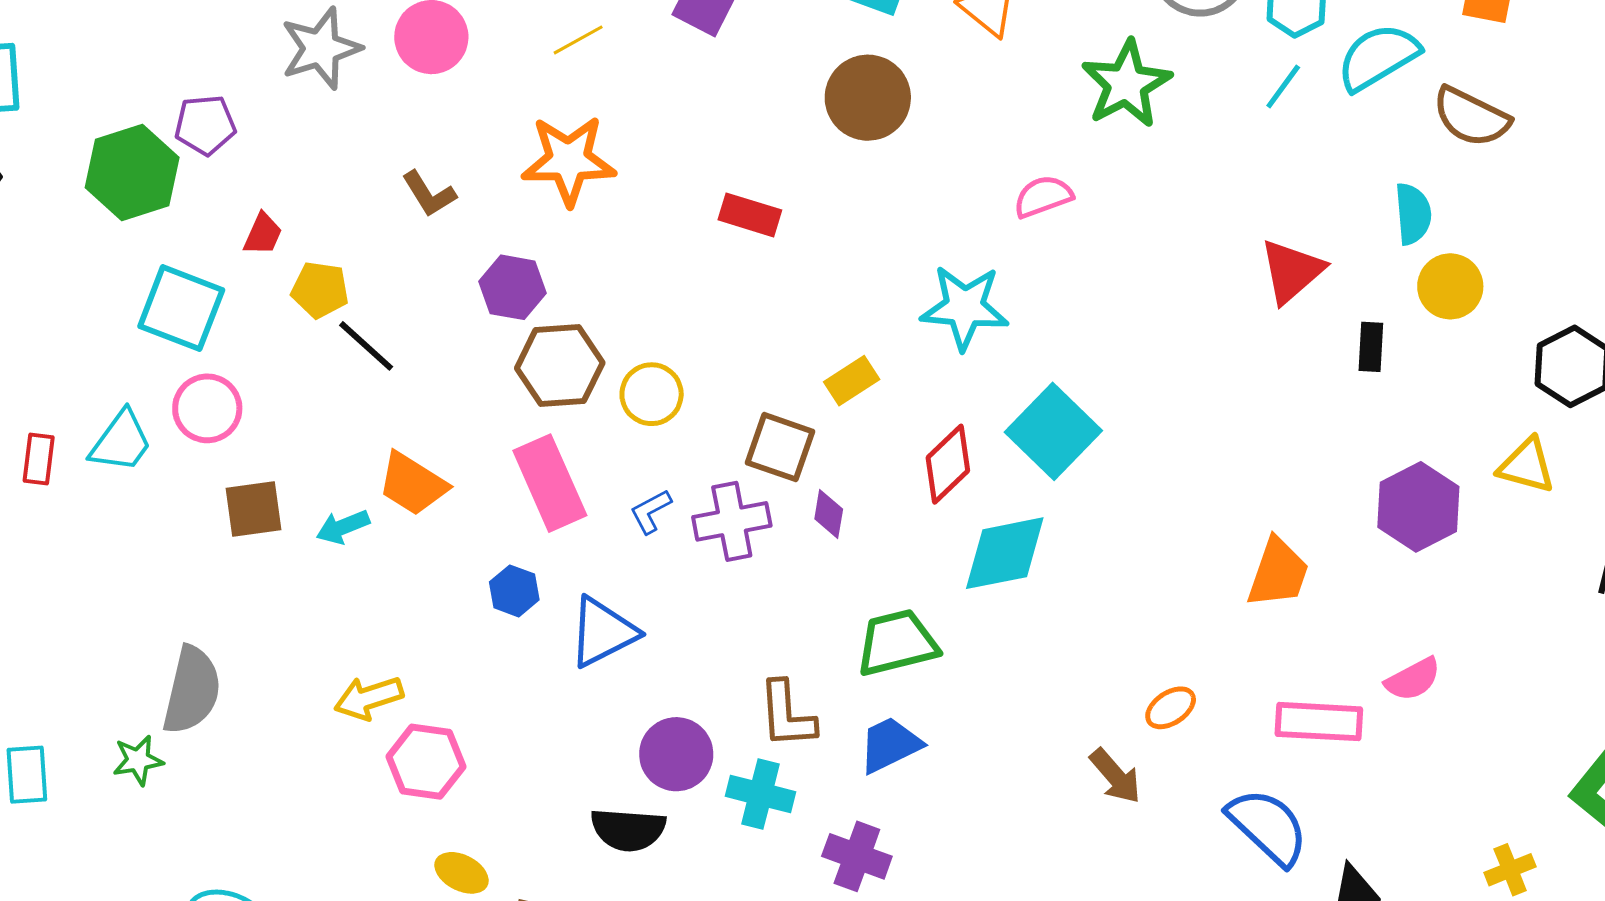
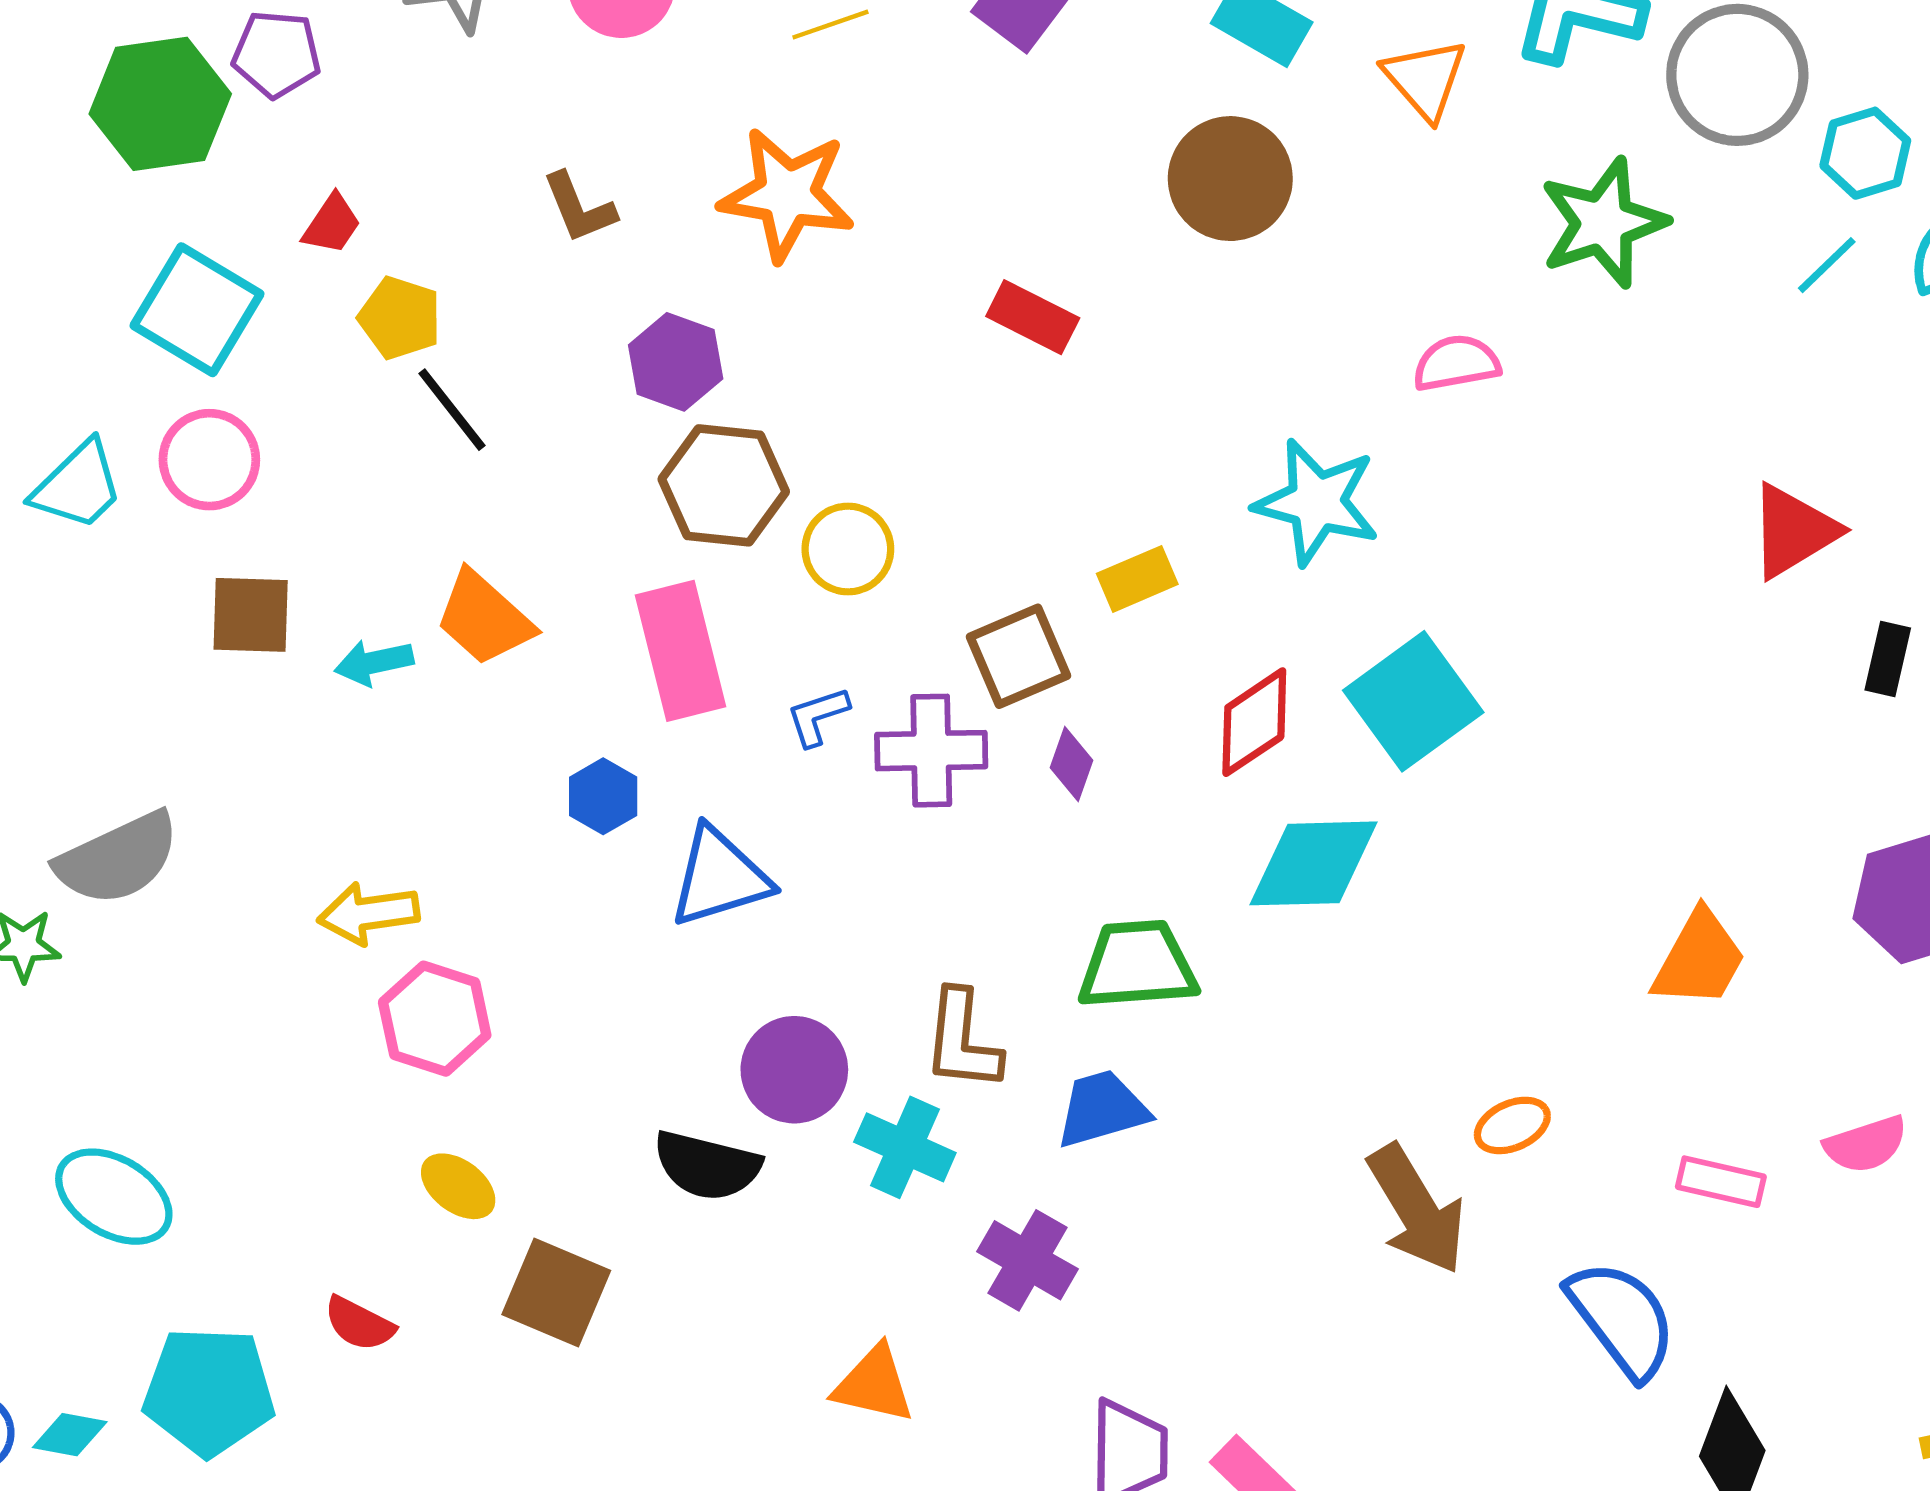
brown square: (780, 447) -> (1018, 656), turned 38
gray semicircle: (192, 690) -> (118, 859), turned 42
pink rectangle: (1319, 722) -> (1721, 1182), size x0.7
brown arrow: (1115, 776) -> (1417, 1209), size x1.5

